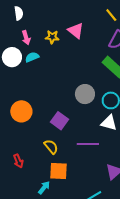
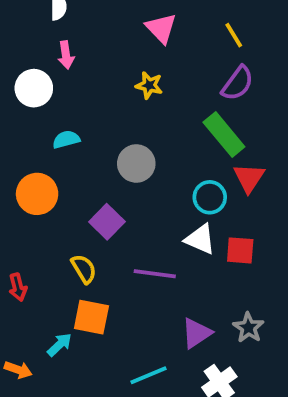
pink triangle: (76, 31) -> (161, 28), moved
yellow star: (52, 37) -> (149, 85), moved
cyan semicircle: (32, 57) -> (66, 139), moved
gray circle: (85, 94) -> (136, 163), moved

